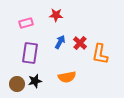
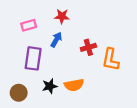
blue arrow: (60, 42) -> (56, 40), moved
red cross: (80, 43) -> (88, 47), turned 32
black star: (35, 81) -> (50, 86), moved

